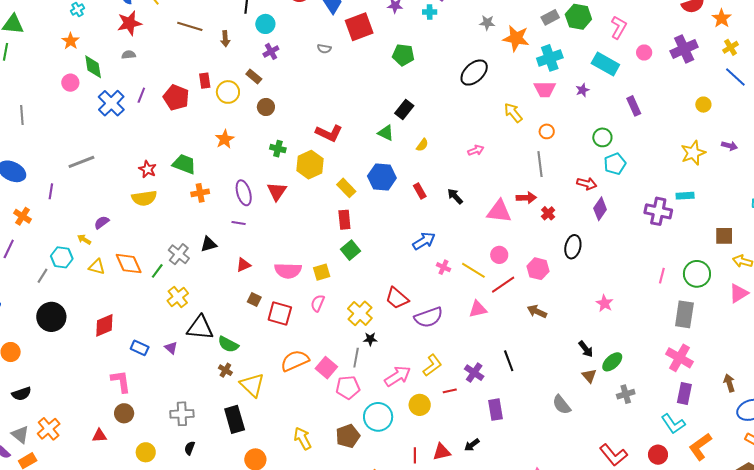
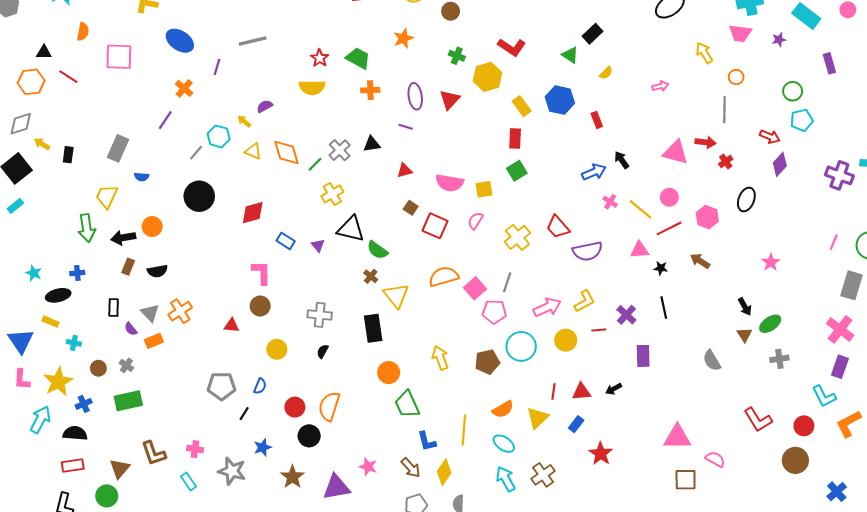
black arrow: (455, 196) -> (622, 160), moved
black star: (370, 339) -> (661, 268), moved

